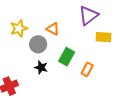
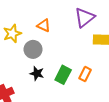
orange triangle: (53, 29) -> (44, 25), moved
green rectangle: (67, 57) -> (63, 75), moved

